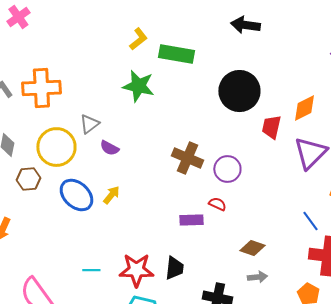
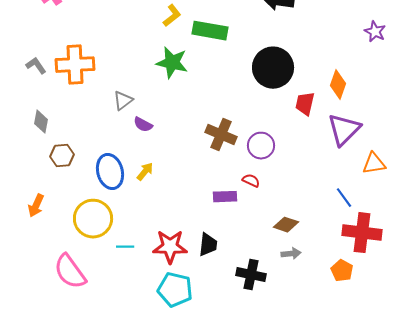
orange diamond: (304, 108) -> (338, 85), turned -44
yellow circle: (56, 147) -> (93, 219), moved
blue ellipse: (76, 195) -> (110, 172), turned 32

